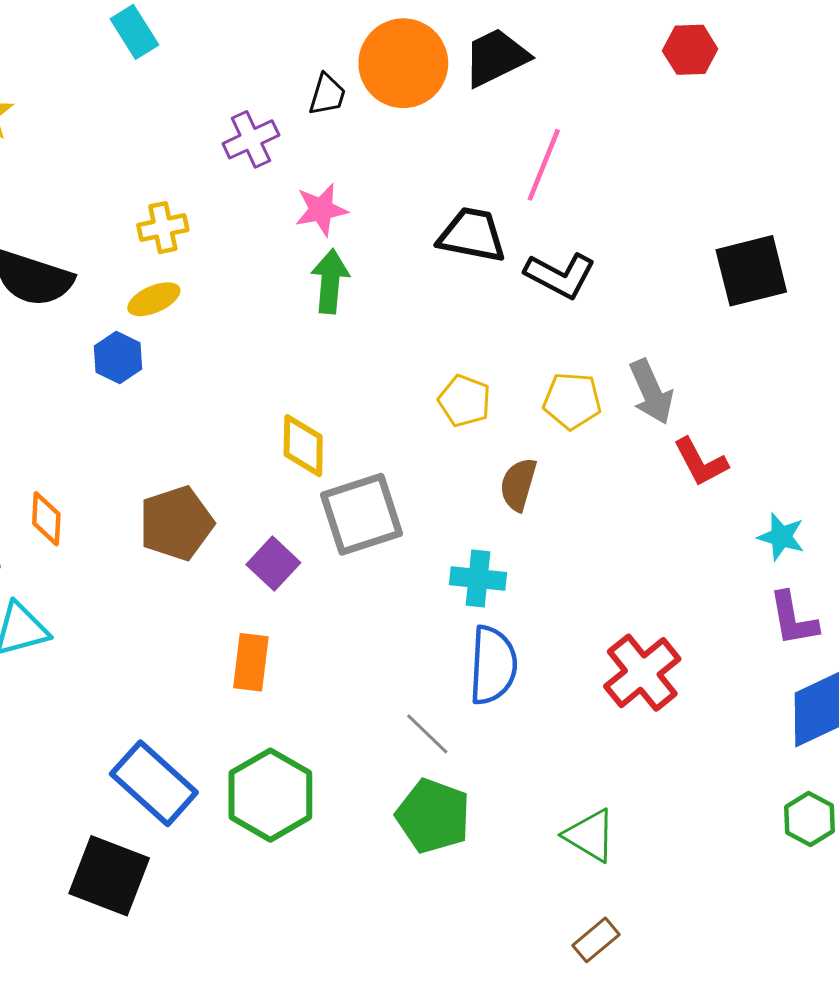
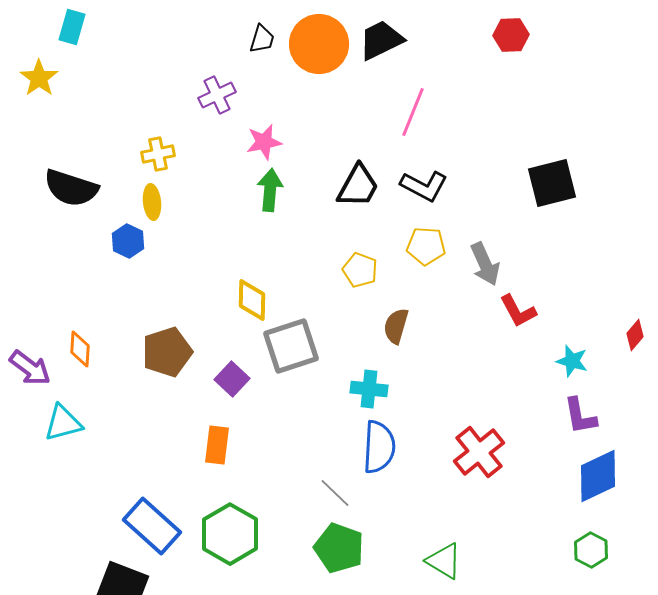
cyan rectangle: (134, 32) -> (72, 27), moved, turned 48
black trapezoid: (327, 95) -> (262, 39), moved
black trapezoid: (472, 235) -> (358, 186), moved, turned 108
yellow ellipse: (154, 299) -> (152, 202), turned -72
yellow pentagon: (572, 401) -> (426, 246), moved

